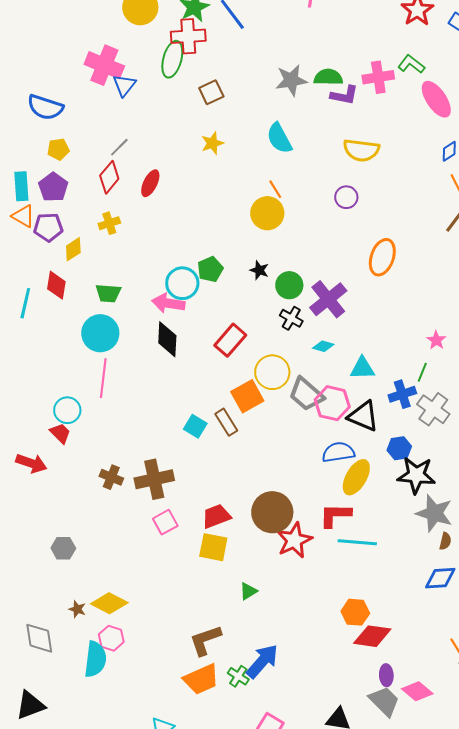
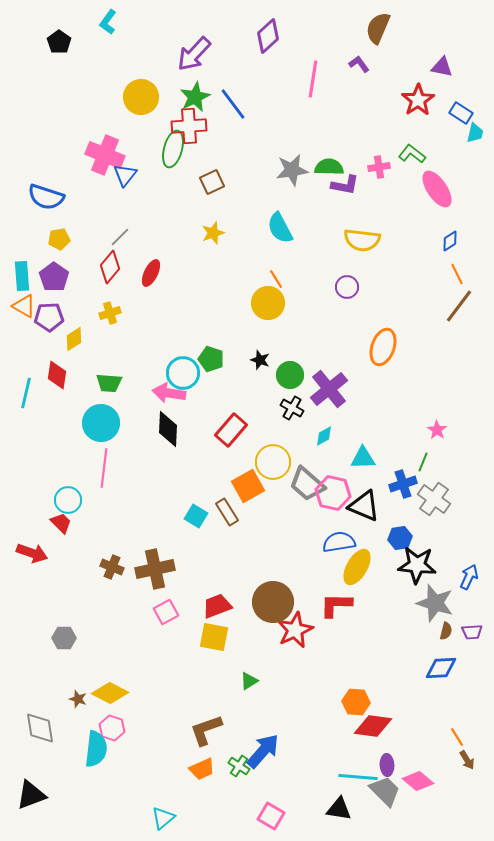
pink cross: (378, 77) -> (379, 167), size x0.7
green pentagon: (210, 269) -> (211, 359), turned -30
cyan diamond: (323, 346) -> (324, 436), turned -45
cyan line: (357, 542) -> (358, 777), moved
orange trapezoid: (201, 679) -> (202, 769), size x0.7

